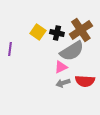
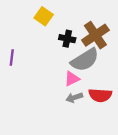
yellow square: (38, 32) -> (44, 16), moved

